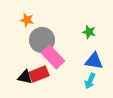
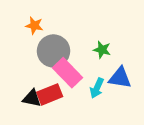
green star: (89, 32) -> (102, 50), moved
cyan arrow: (90, 81) -> (97, 88), moved

